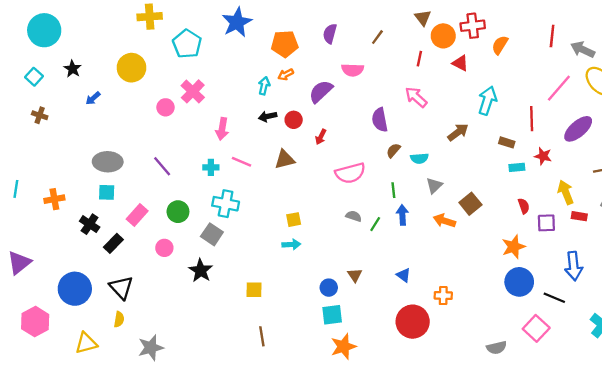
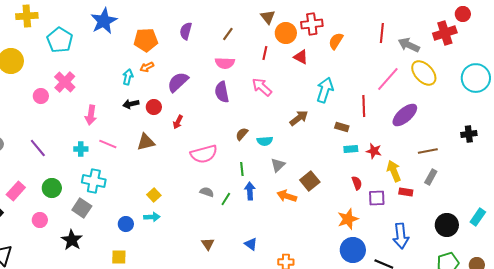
pink semicircle: (353, 70) -> (225, 63), moved
purple semicircle: (380, 120) -> (222, 92), moved
red star: (543, 156) -> (374, 151), moved
yellow square: (294, 220) -> (154, 195), turned -32
blue circle: (329, 288) -> (126, 224), moved

